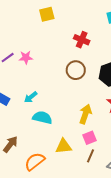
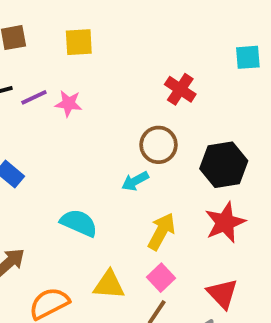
yellow square: (47, 14) -> (79, 42), moved
cyan arrow: (31, 97) -> (135, 181), moved
pink square: (89, 138) -> (161, 278), turned -32

